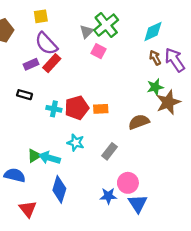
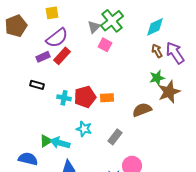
purple semicircle: (46, 44) -> (57, 38), turned -85

